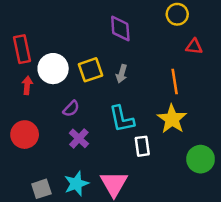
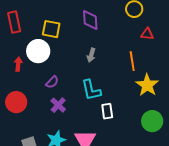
red rectangle: (22, 49) -> (14, 22), moved
yellow square: (91, 70) -> (51, 29), moved, turned 30
yellow star: (172, 119) -> (147, 85), moved

